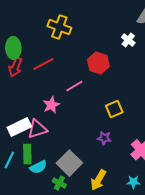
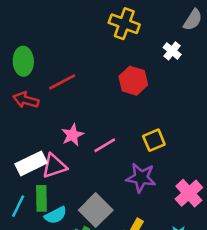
yellow cross: (59, 27) -> (124, 24), moved
red arrow: (15, 67) -> (26, 100), moved, turned 84
pink line: (74, 86) -> (105, 145), moved
purple star: (104, 138) -> (141, 178), size x1.6

